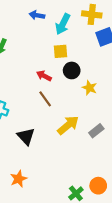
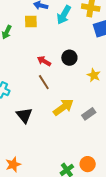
yellow square: (60, 51) -> (31, 21), moved
yellow star: (90, 88) -> (94, 75), moved
orange star: (19, 179) -> (13, 164), moved

